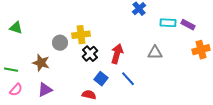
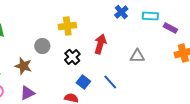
cyan rectangle: (168, 23) -> (150, 16), moved
yellow cross: (81, 35) -> (67, 26), moved
red arrow: (117, 54) -> (100, 44), moved

